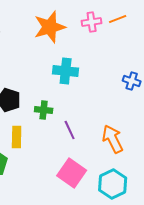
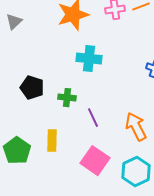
yellow rectangle: (17, 137) -> (52, 141), moved

